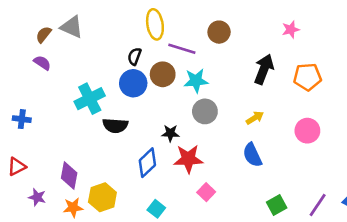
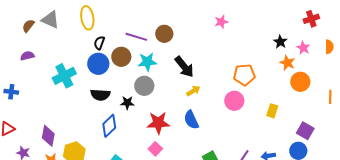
yellow ellipse: (155, 24) -> (87, 18), moved
brown circle: (219, 32) -> (164, 34), moved
purple semicircle: (42, 63) -> (27, 56), moved, turned -48
black arrow: (264, 69) -> (184, 67), moved, turned 120
orange pentagon: (307, 77) -> (244, 75), moved
gray circle: (205, 111) -> (144, 86), moved
black semicircle: (115, 126) -> (100, 95), moved
red star: (188, 159) -> (158, 123), moved

